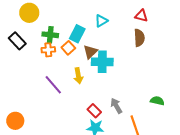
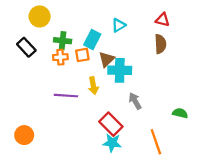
orange square: (68, 48) -> (82, 55), turned 32
purple line: (53, 85) -> (66, 96), turned -45
gray arrow: (116, 106) -> (135, 101), moved
red rectangle: (94, 111) -> (111, 124), size x1.5

